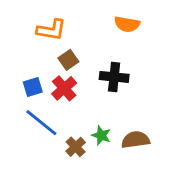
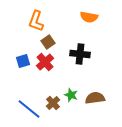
orange L-shape: (51, 30) -> (36, 21), turned 100
blue line: (41, 123) -> (29, 109), moved

